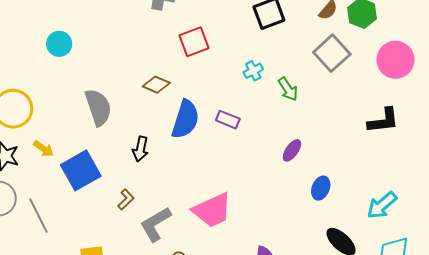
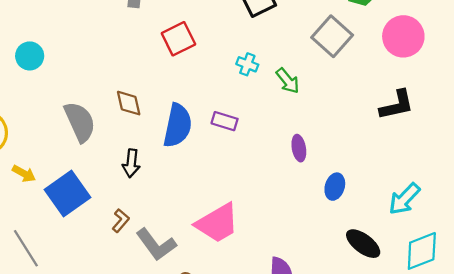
cyan cross: (253, 71) -> (247, 64), turned -36
brown diamond: (156, 85) -> (129, 103), moved, turned 60
purple ellipse: (292, 150) -> (299, 148), turned -40
gray L-shape: (156, 224) -> (156, 245), turned -90

